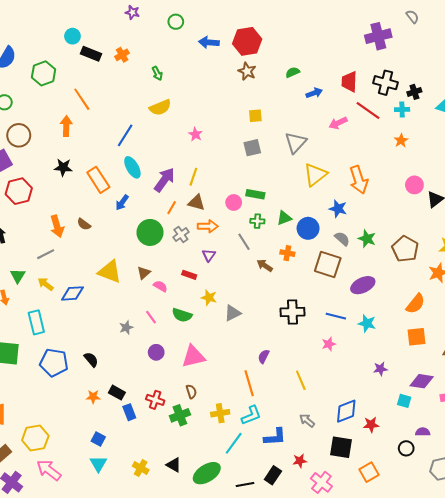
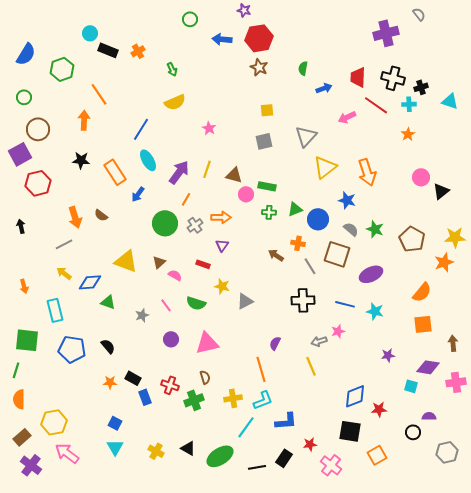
purple star: (132, 12) -> (244, 10), moved
green semicircle: (293, 72) -> (303, 68), turned -56
brown triangle: (196, 202) -> (234, 175), moved
gray line: (244, 242) -> (310, 266), moved
green triangle: (18, 276) -> (108, 302), moved, turned -42
gray arrow: (307, 420) -> (319, 341), moved, turned -56

